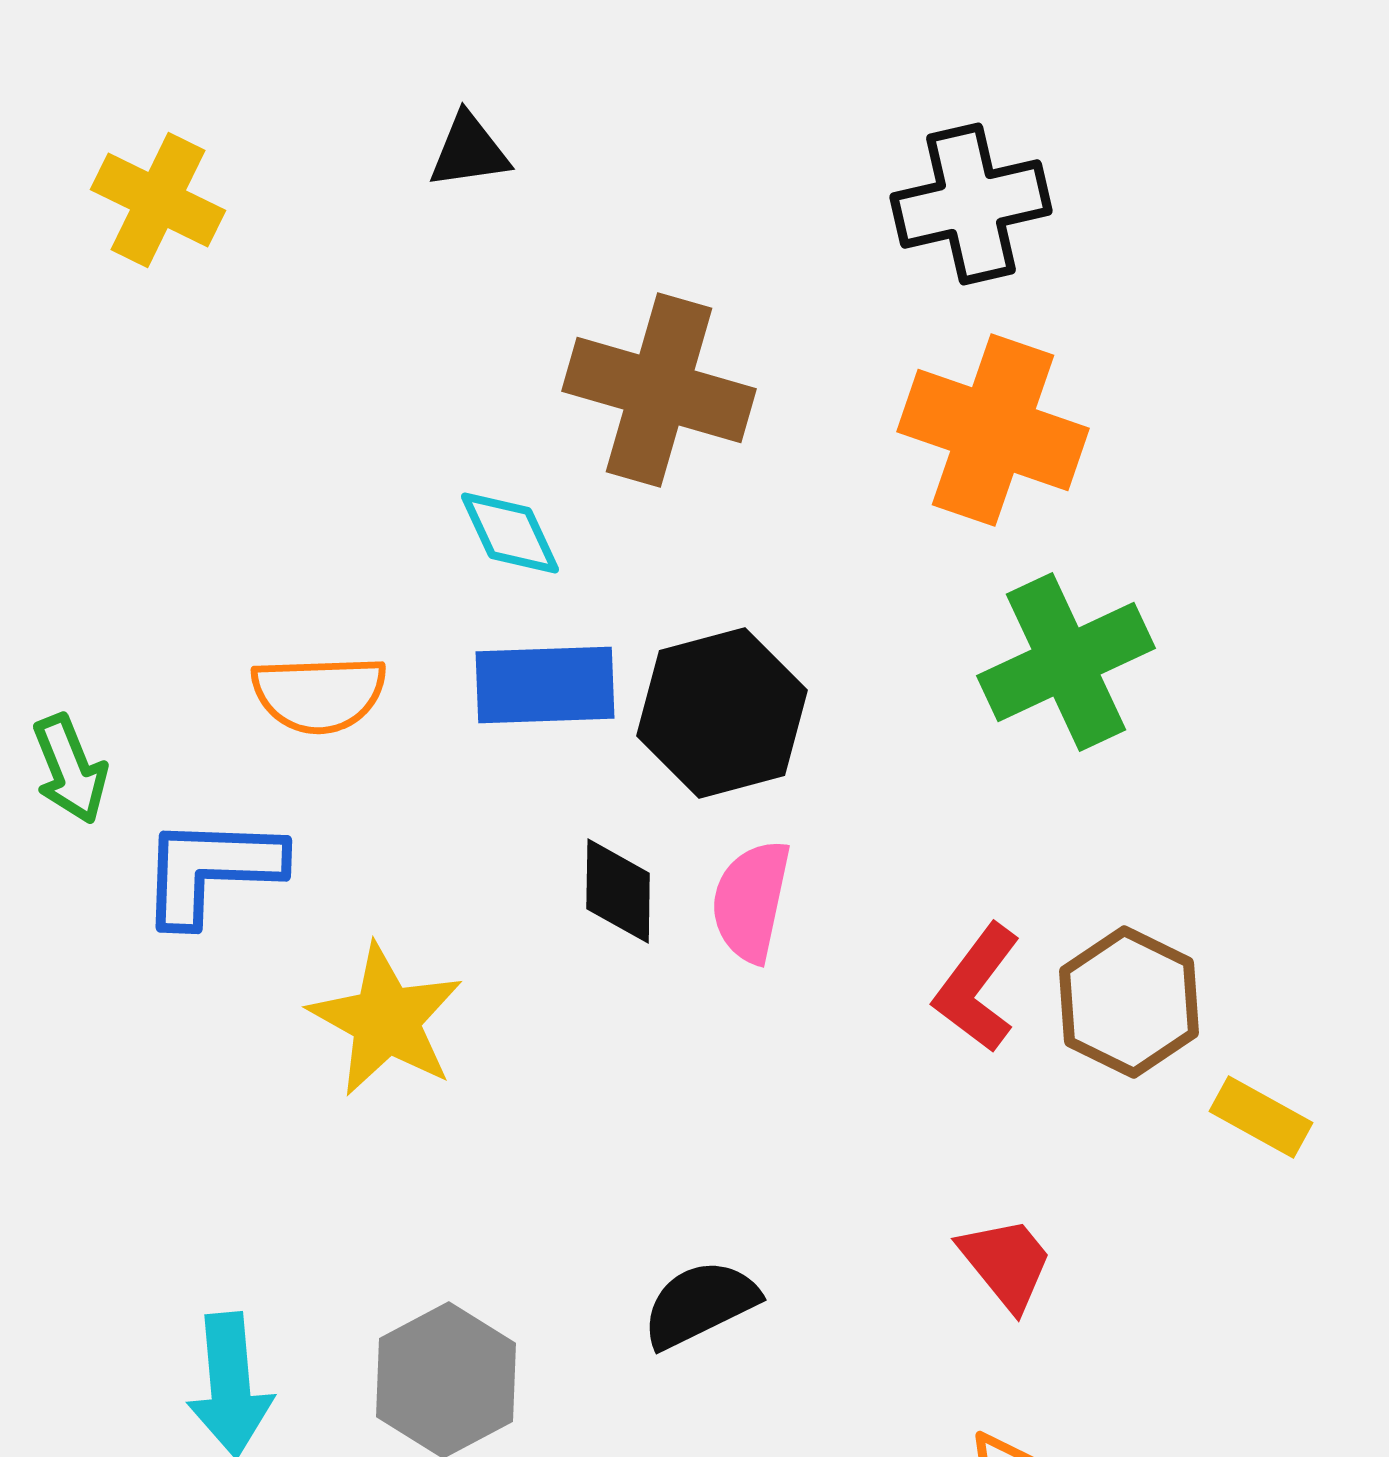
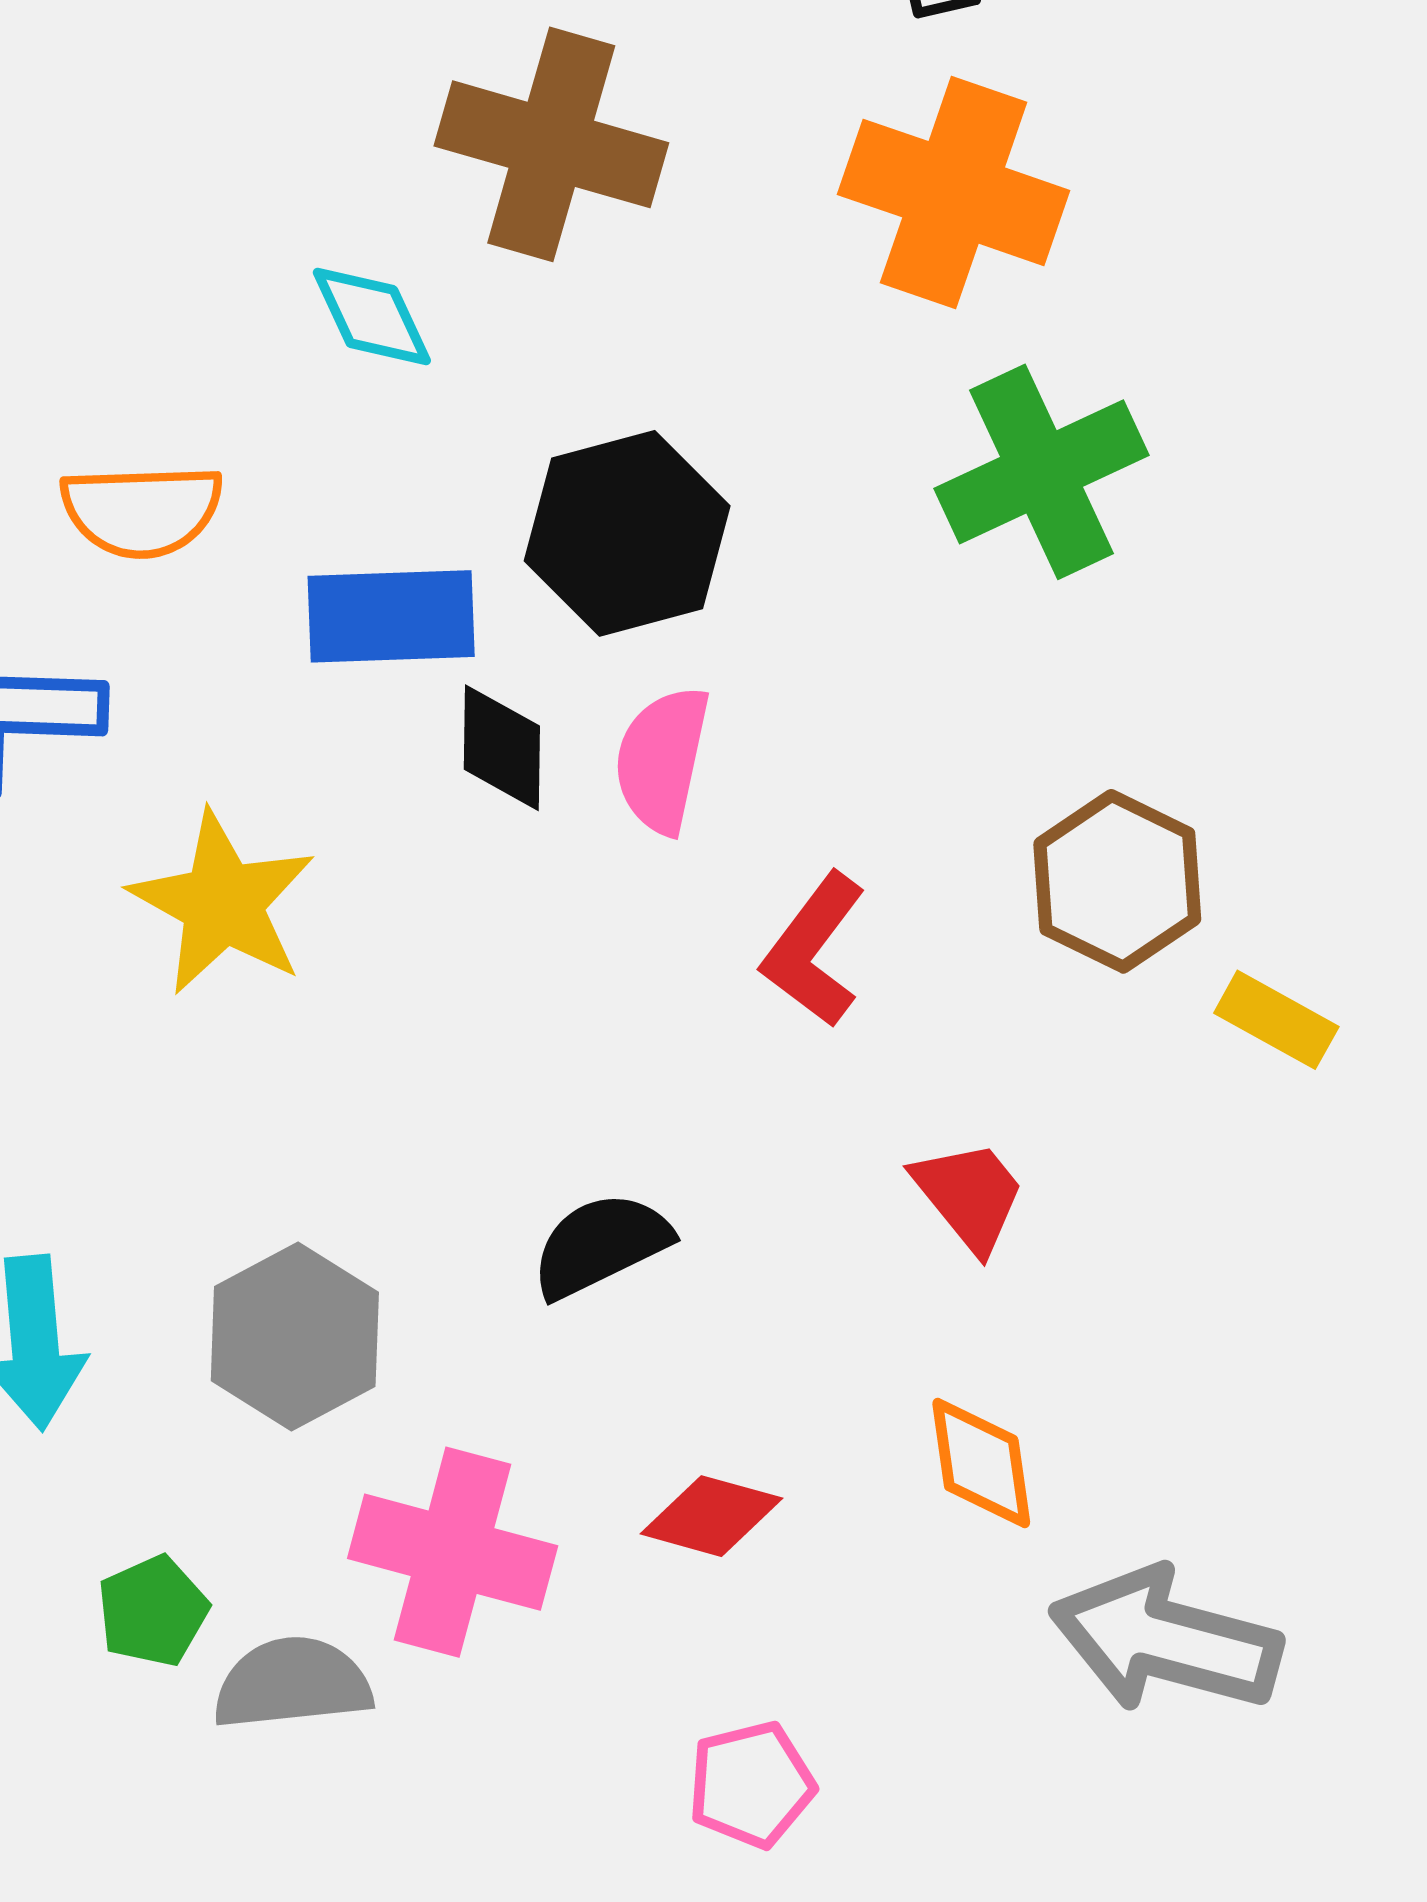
blue rectangle: (545, 685) -> (391, 616), moved
red L-shape: (977, 988) -> (814, 950), moved

